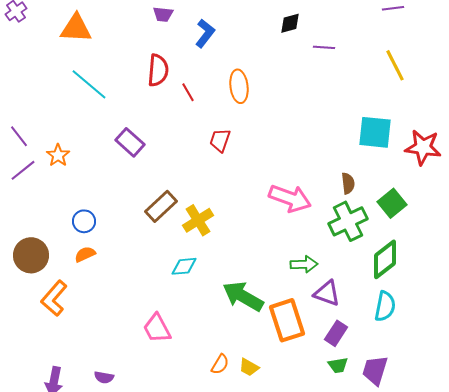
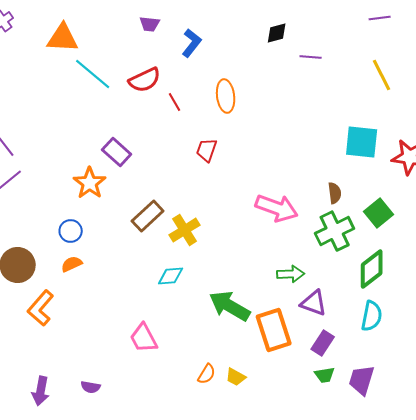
red semicircle: (158, 70) -> (145, 80), turned 60
cyan line: (89, 84) -> (93, 74), moved
orange star: (58, 155) -> (90, 183), moved, size x1.4

